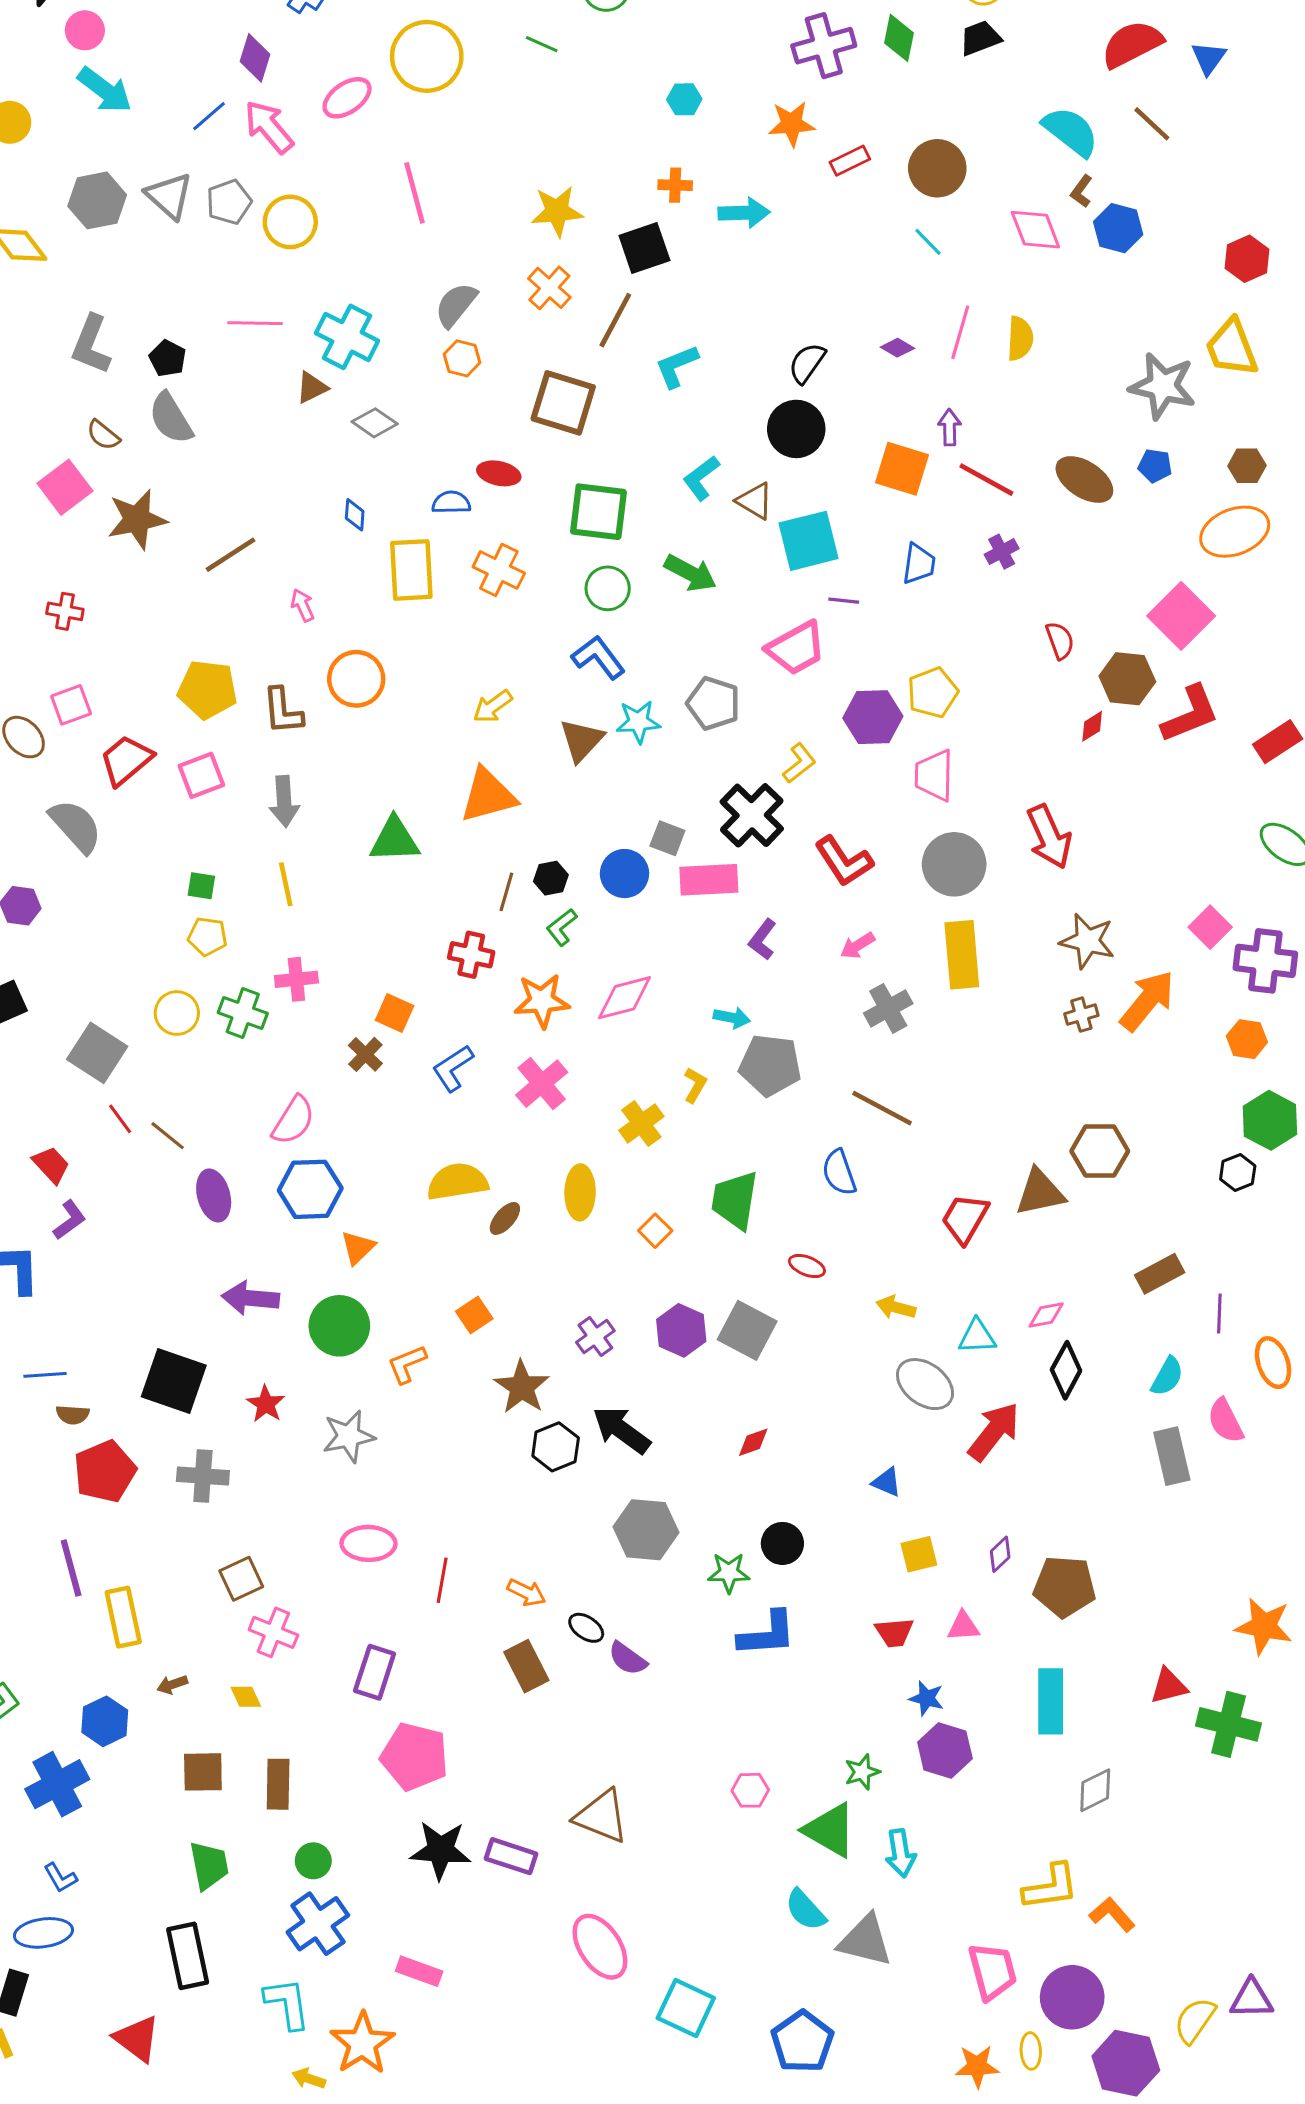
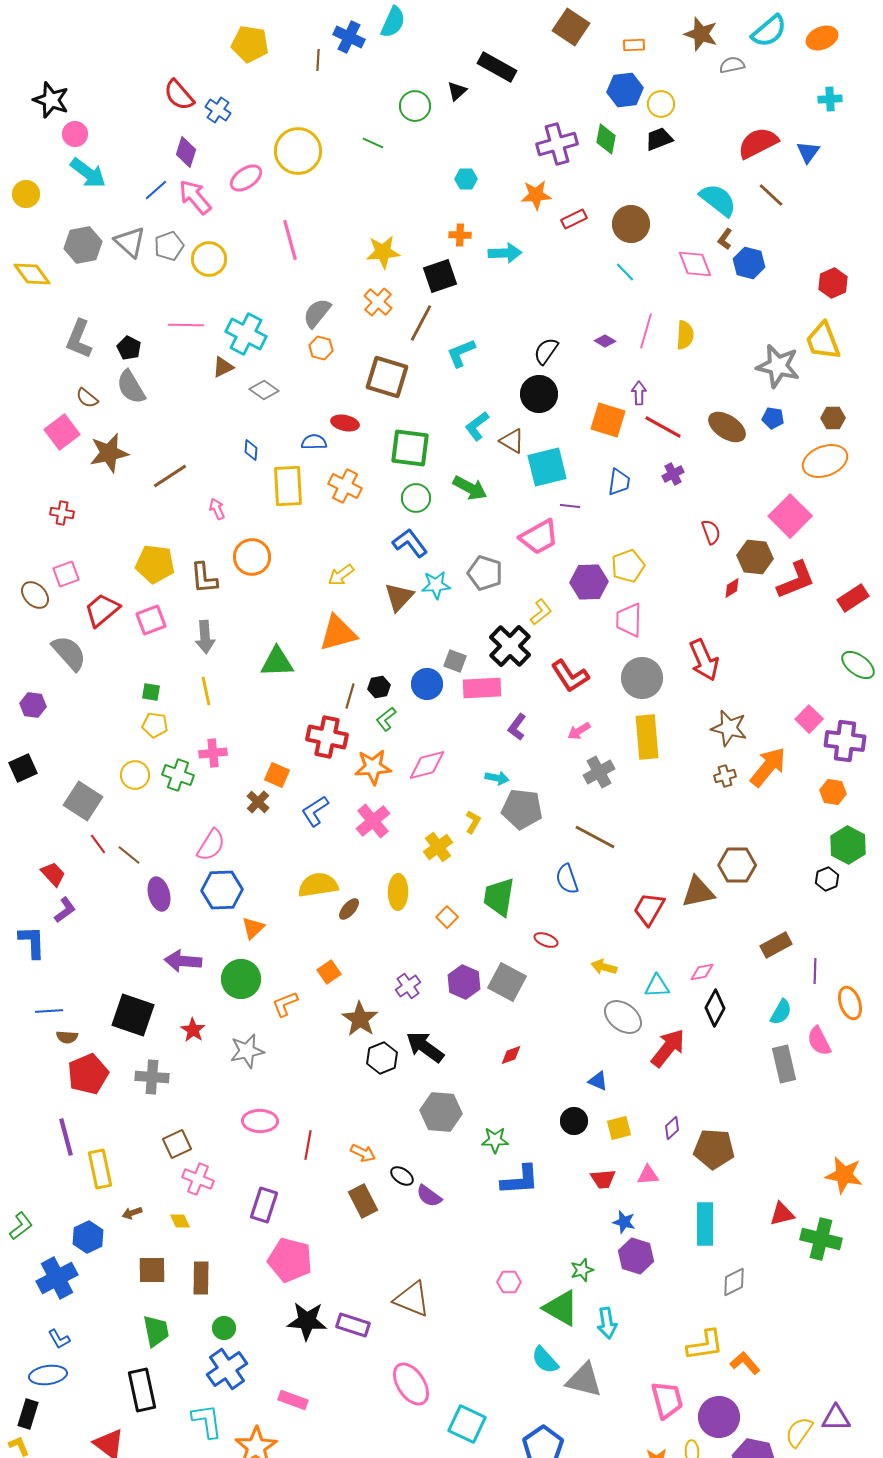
red cross: (471, 955) -> (327, 737), size x1.4
black circle: (782, 1543) -> (574, 1121), moved

